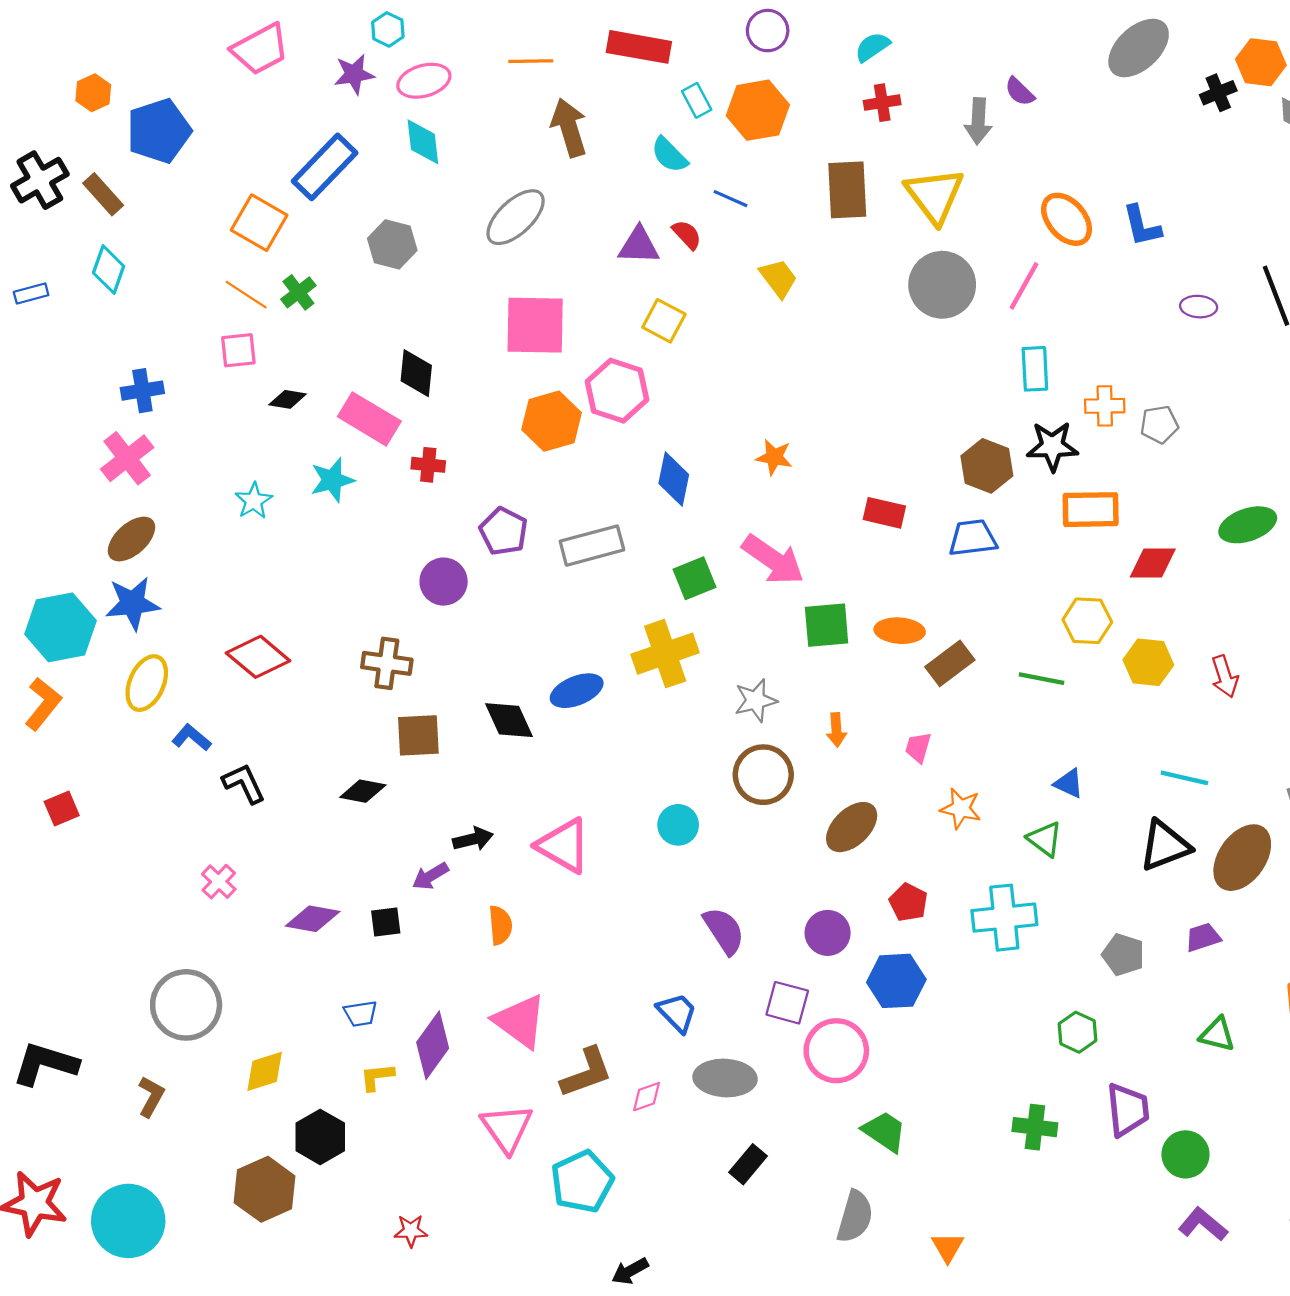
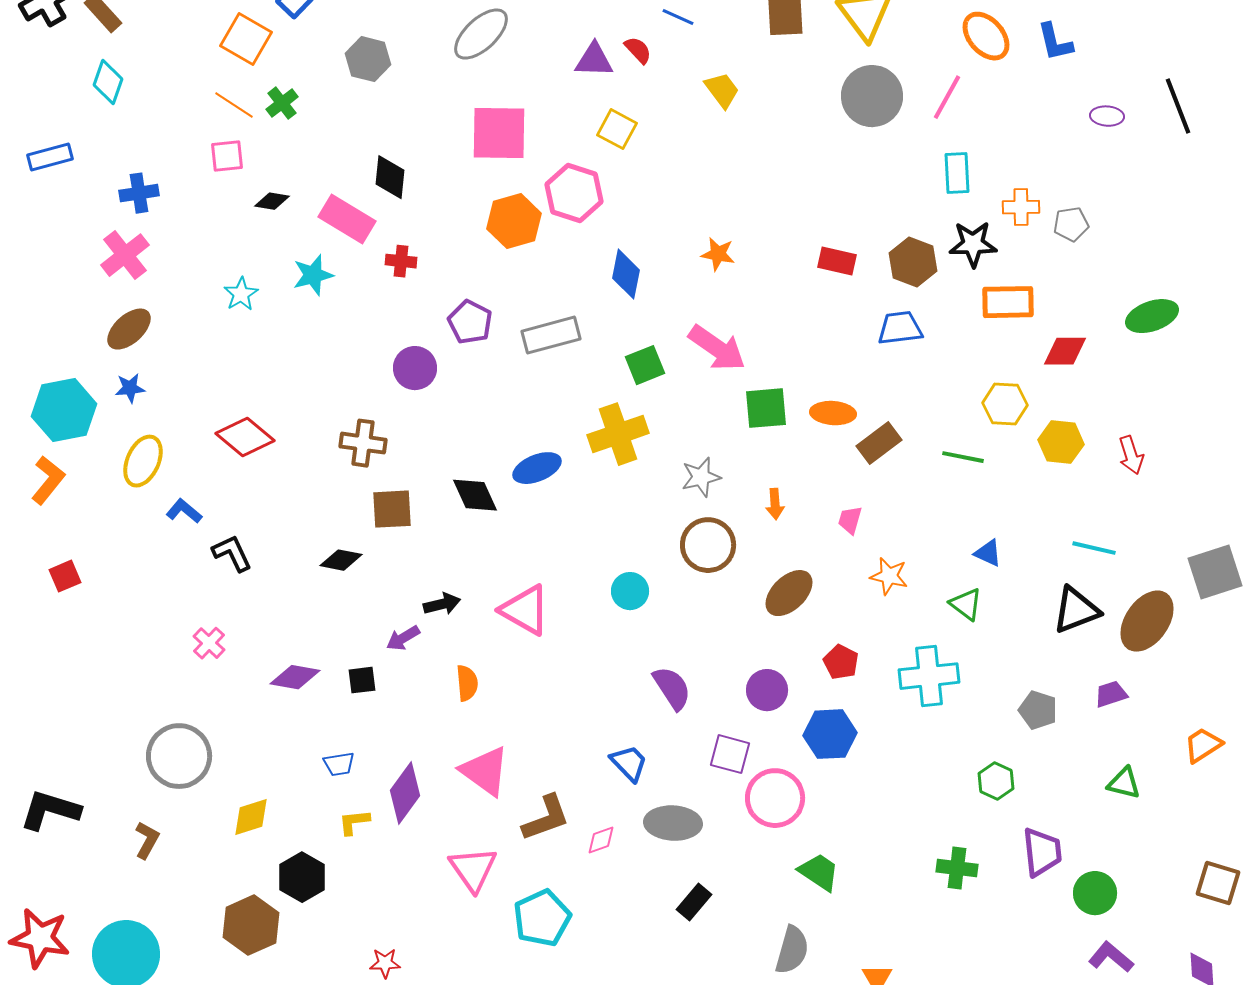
blue rectangle: (31, 294) -> (50, 157), moved, size x1.4
red rectangle: (884, 513) -> (837, 261), moved
blue star: (133, 603) -> (130, 388), size x0.6

